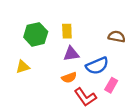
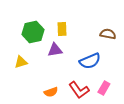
purple triangle: (71, 54) -> (55, 50), moved
orange semicircle: (69, 78) -> (51, 92), moved
pink rectangle: (111, 85) -> (104, 88), moved

